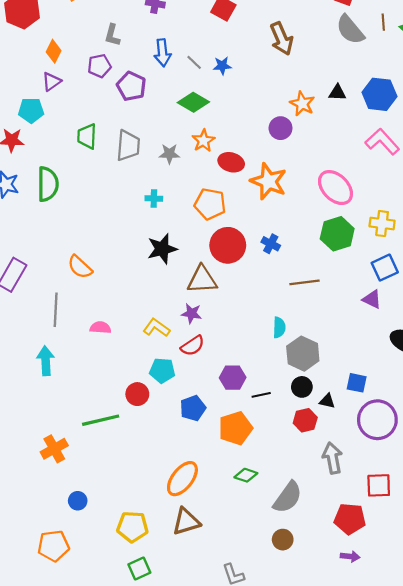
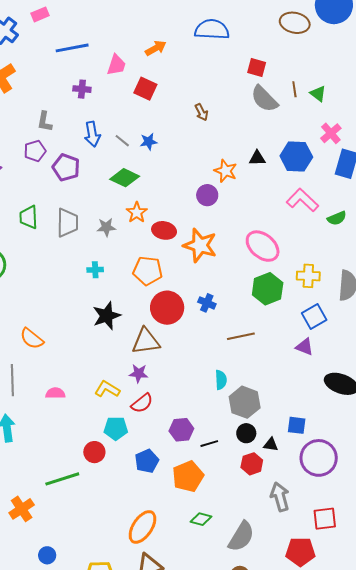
brown arrow: (282, 39) -> (202, 112), size x0.6

